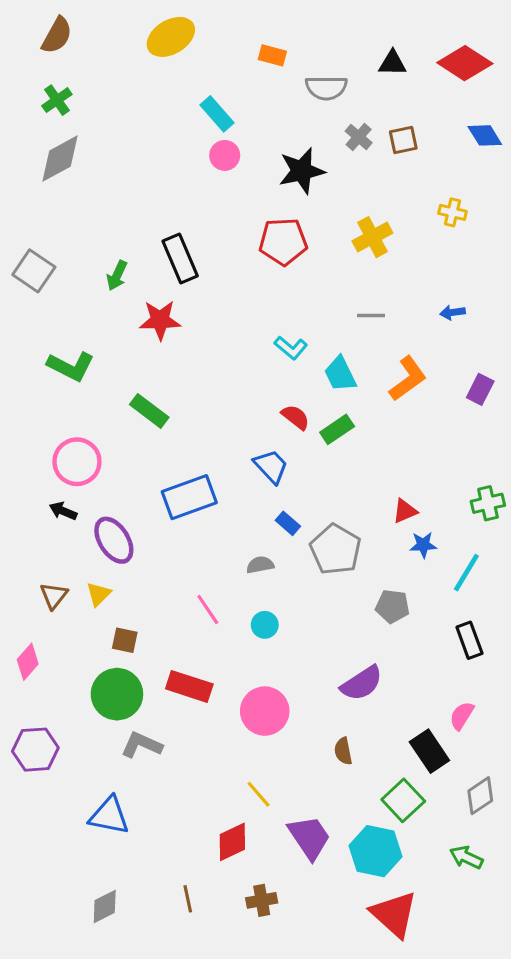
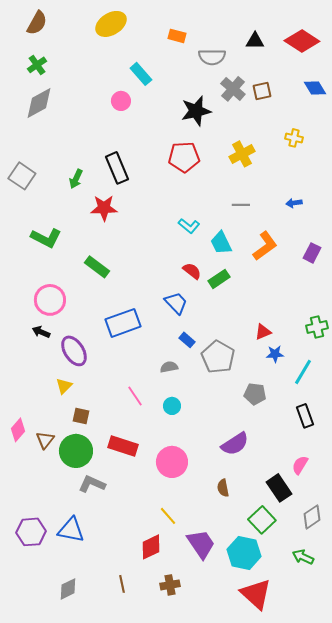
gray cross: (359, 137) -> (233, 89), size x1.4
pink circle: (225, 155) -> (121, 101), moved
brown triangle: (54, 596) -> (45, 440), moved
purple hexagon: (35, 750) -> (31, 532), moved

